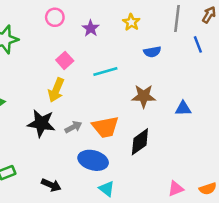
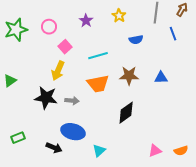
pink circle: (55, 17) -> (49, 27), moved
blue triangle: (183, 109) -> (161, 78), moved
gray arrow: (73, 127) -> (72, 101), turned 32
orange trapezoid: (105, 127) -> (98, 84), moved
blue ellipse: (93, 160) -> (73, 132), moved
cyan triangle: (107, 189) -> (99, 151), turned 40

